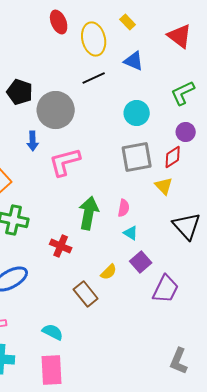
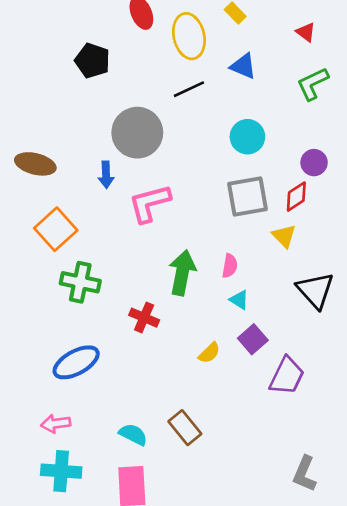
red triangle: (180, 36) -> (306, 32), size x0.6
black pentagon: (20, 92) -> (92, 61), moved
green L-shape: (183, 93) -> (313, 84), moved
brown rectangle: (86, 294) -> (185, 428), moved

